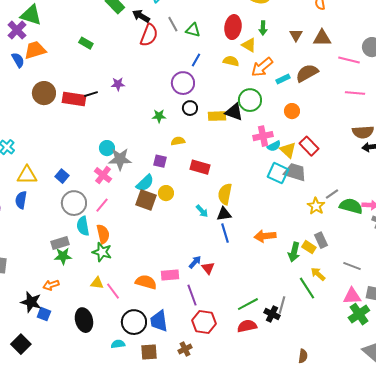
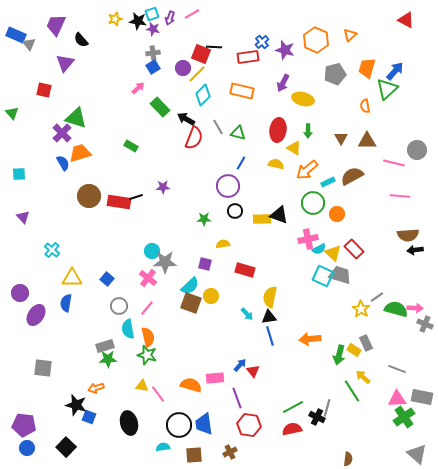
green circle: (250, 100) -> (313, 203), moved
gray circle: (74, 203) -> (119, 306), size x0.7

